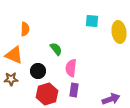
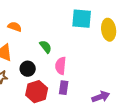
cyan square: (92, 21) -> (82, 19), size x1.5
orange semicircle: (25, 29) -> (15, 27), turned -72

